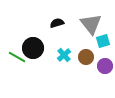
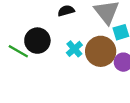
brown circle: (86, 57) -> (101, 51), size x1.6

